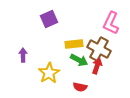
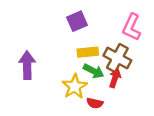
purple square: (49, 19) -> (77, 21), moved
purple arrow: (23, 55) -> (27, 65), size x1.6
yellow star: (49, 73) -> (75, 86), moved

